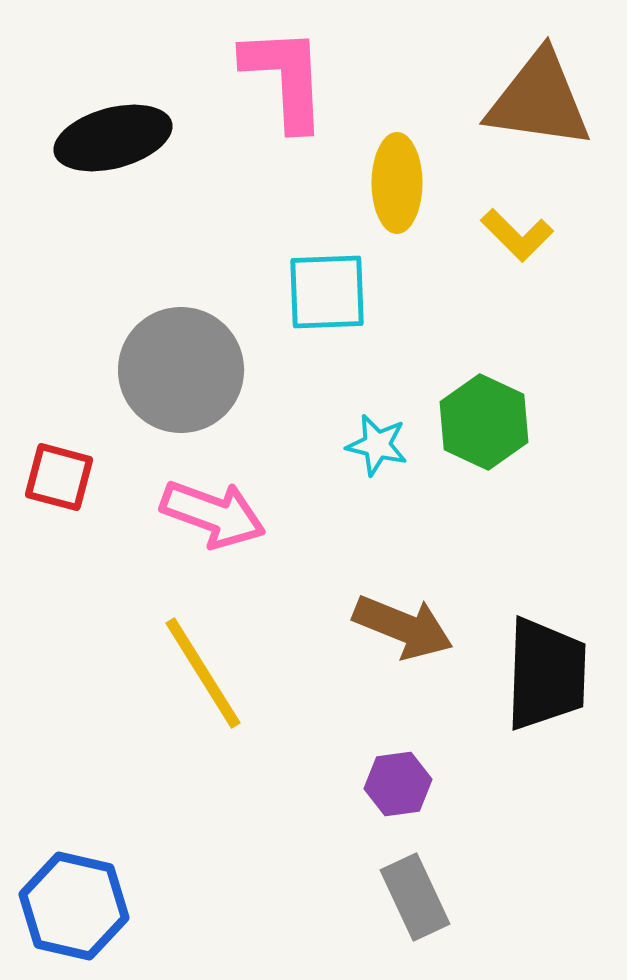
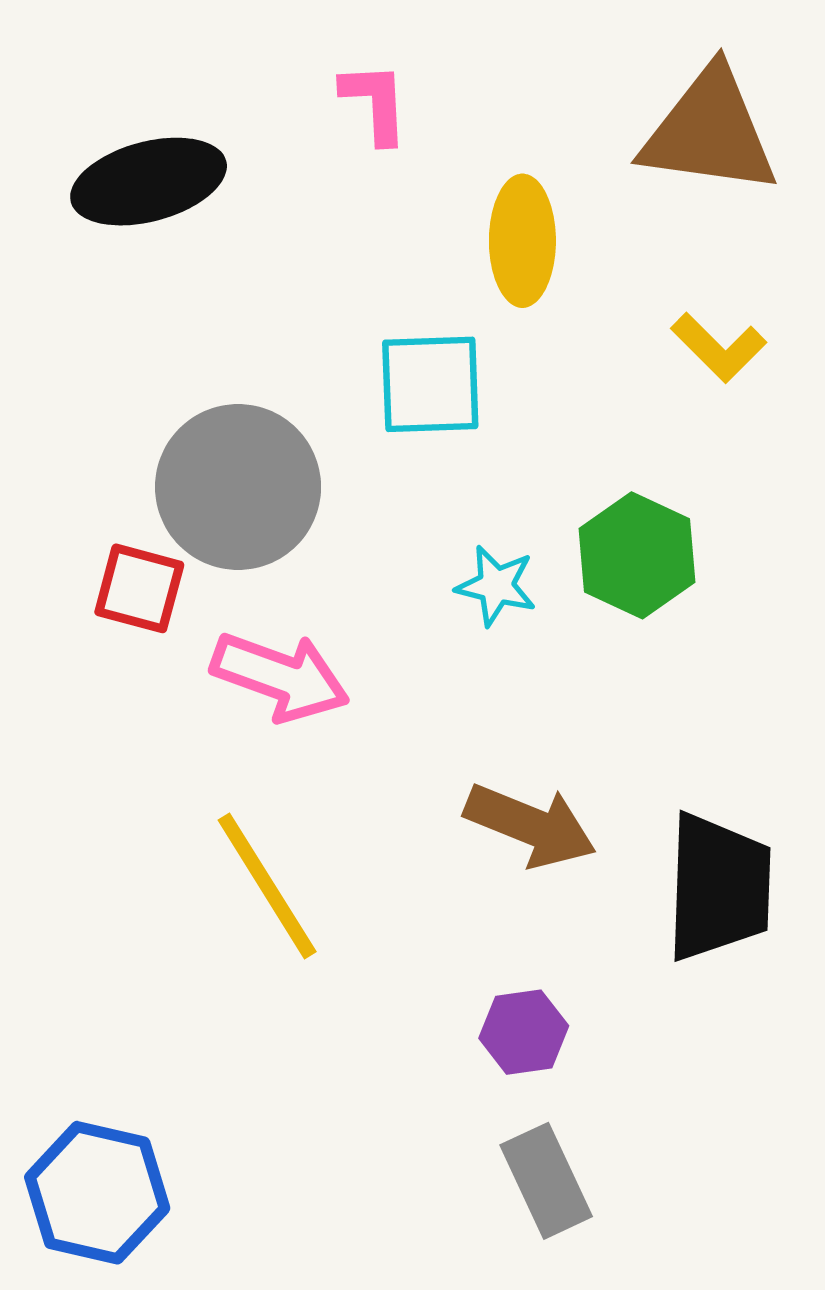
pink L-shape: (285, 78) -> (375, 103), size x0.6
yellow L-shape: (517, 235) -> (719, 347), moved
red square: (59, 477) -> (139, 588), moved

